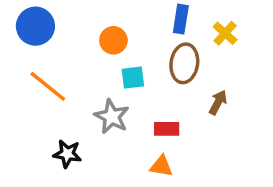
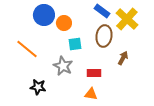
blue rectangle: (181, 19) -> (102, 11), turned -63
blue circle: (35, 26) -> (44, 15), moved
yellow cross: (225, 33) -> (127, 19), size x1.6

